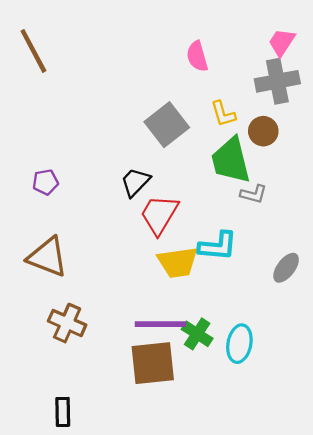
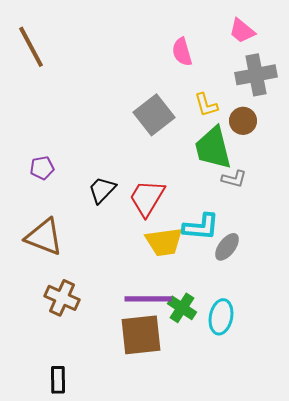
pink trapezoid: (282, 42) -> (242, 31), moved, turned -84
black trapezoid: (135, 182) -> (102, 190), moved
gray ellipse: (286, 268) -> (227, 247), moved

